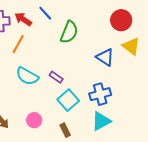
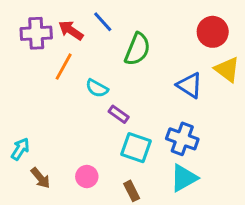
cyan semicircle: (27, 76) -> (97, 88), moved, size x0.7
blue cross: (100, 94) -> (182, 139), turned 35
cyan square: (68, 100) -> (136, 148), turned -30

